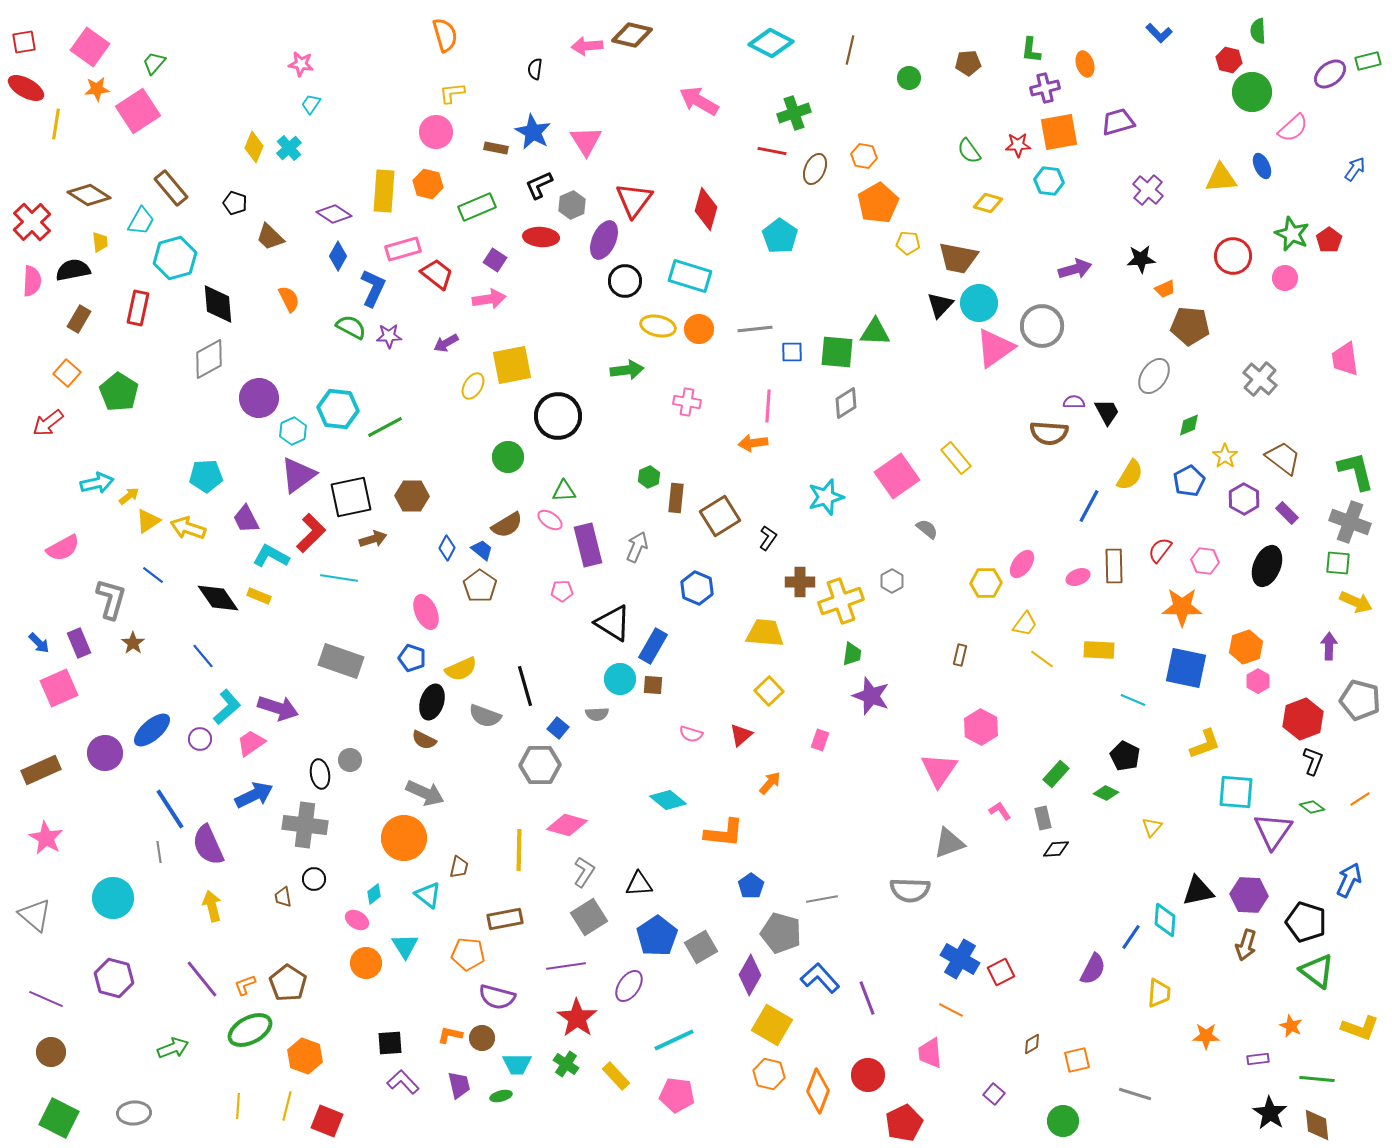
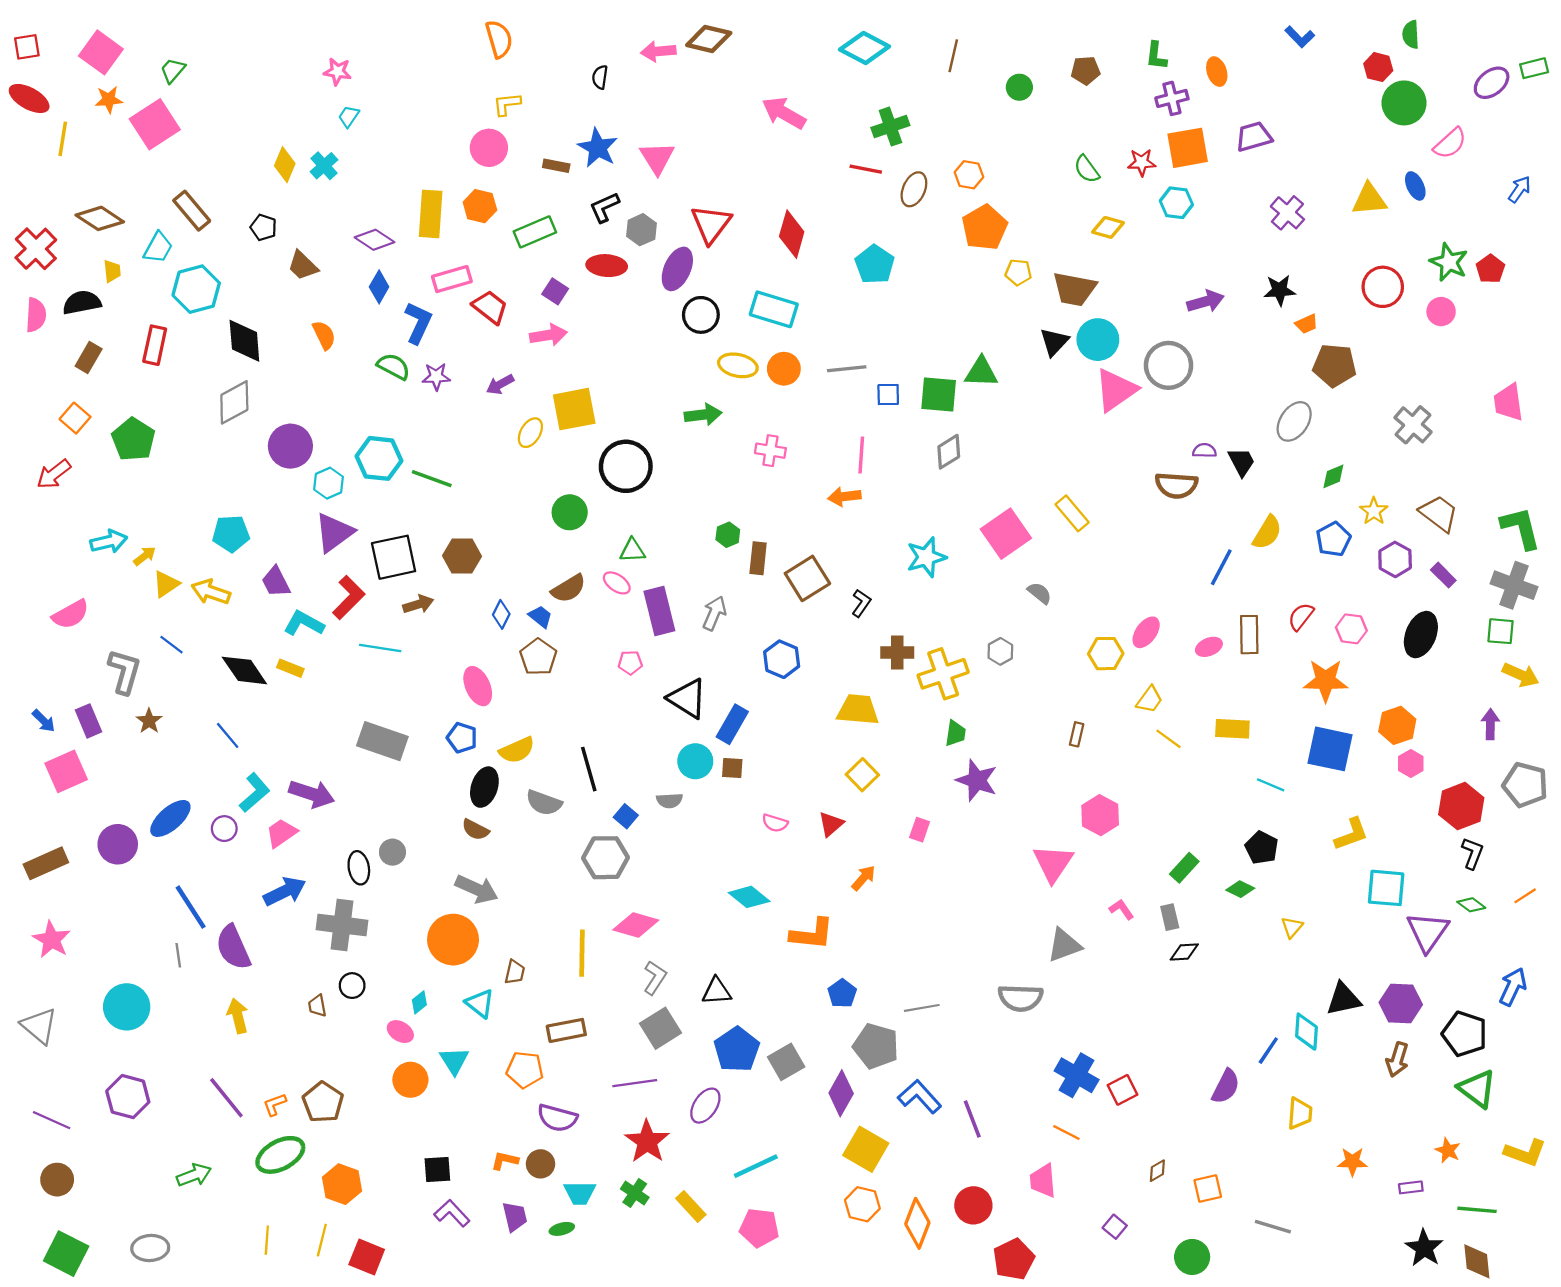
green line: (385, 427) -> (432, 479), turned 48

